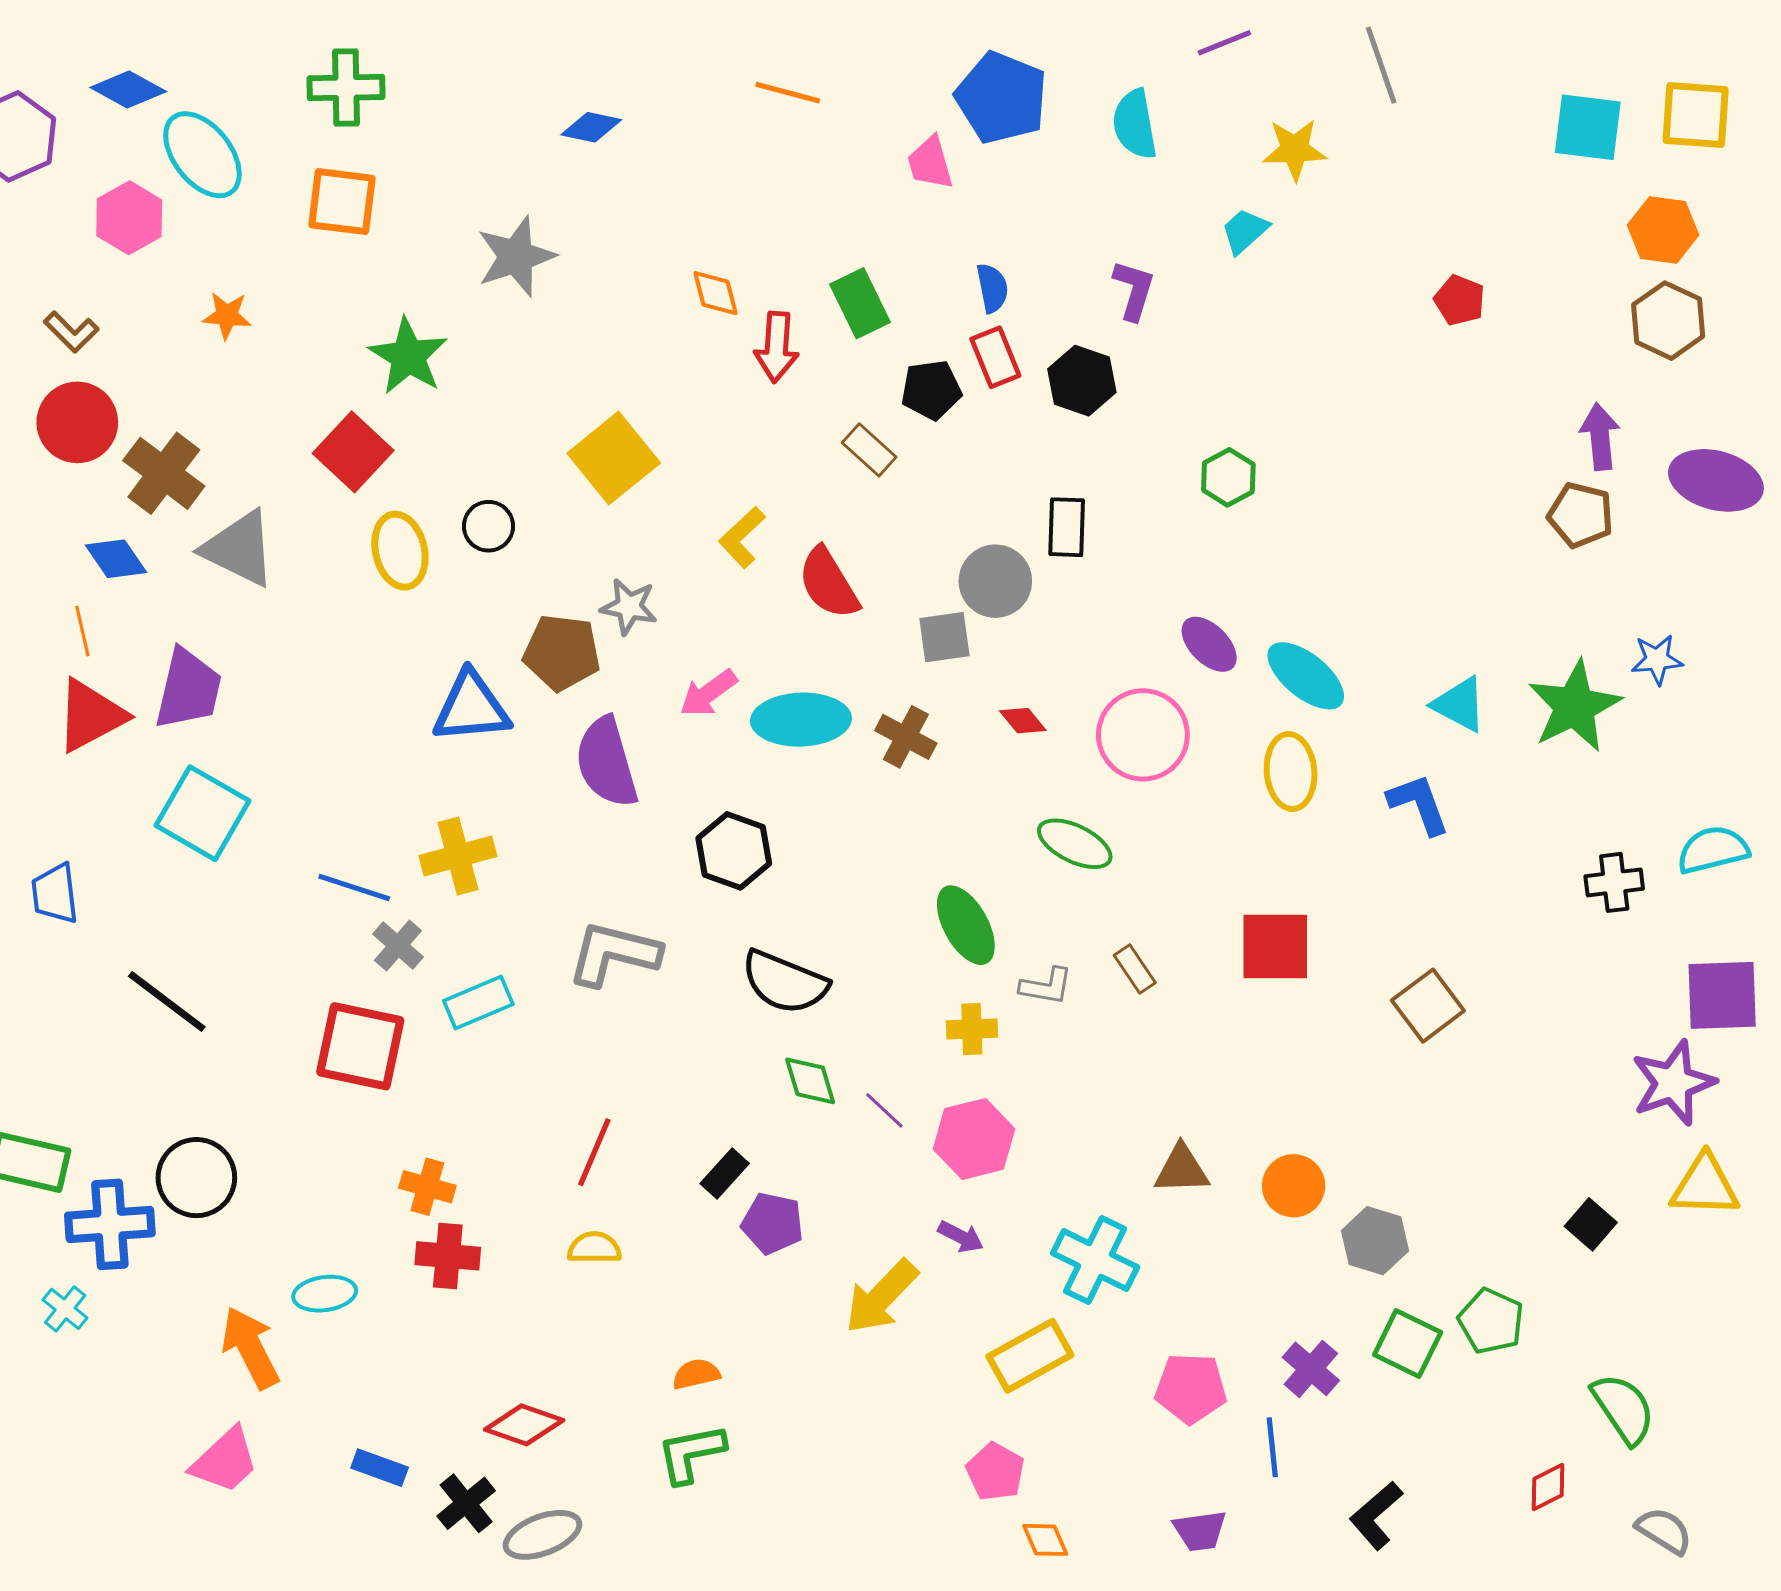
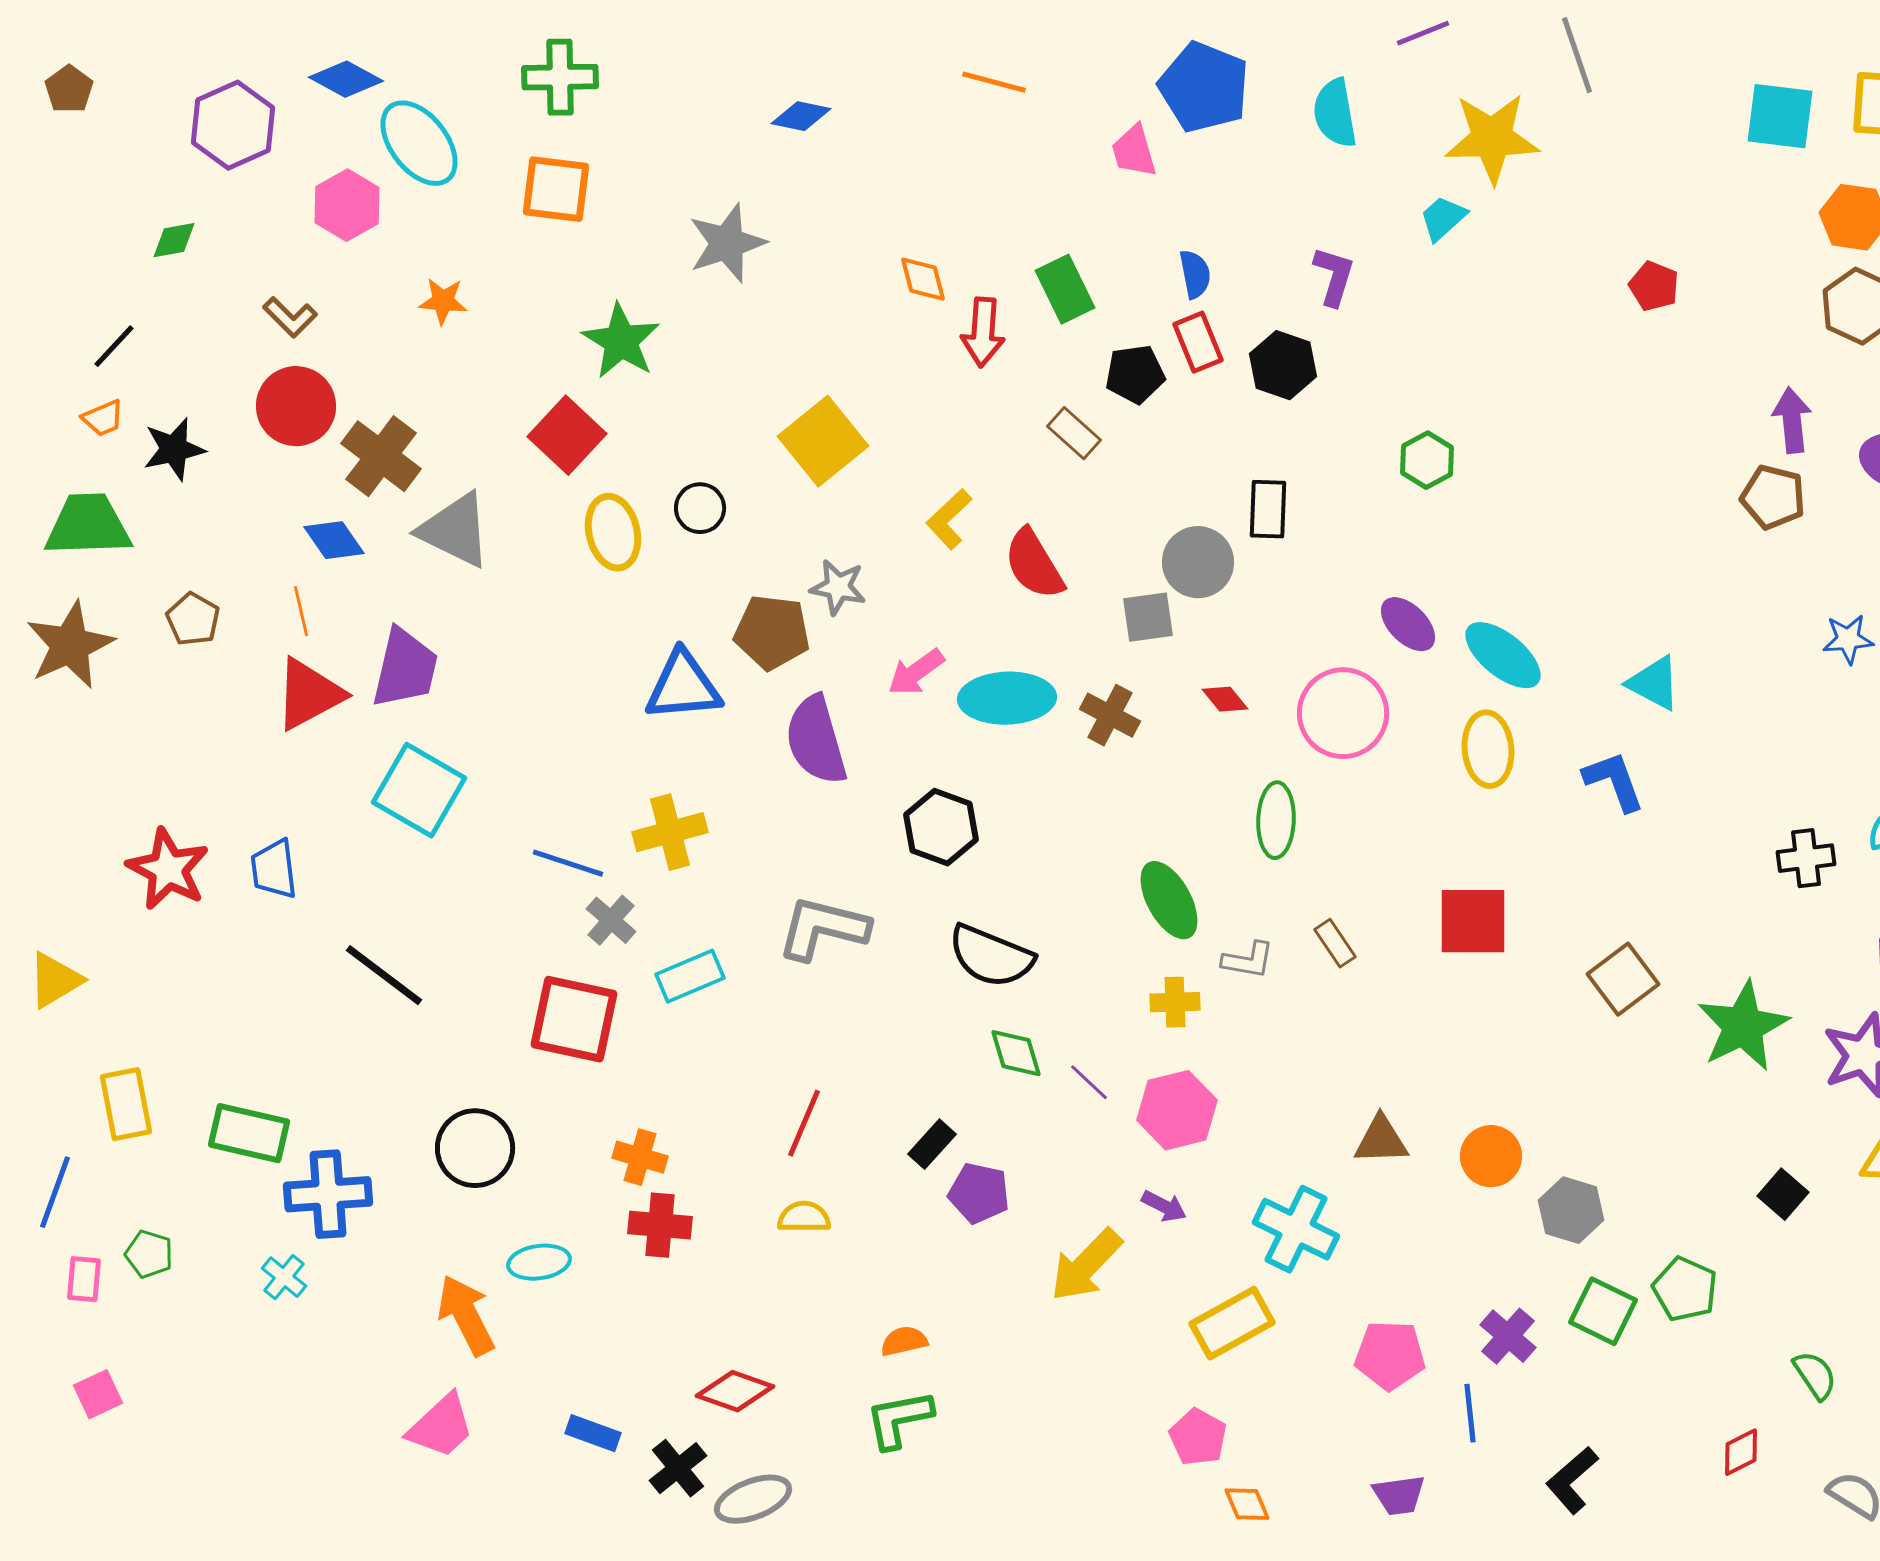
yellow star: (1295, 150) -> (1492, 138), size x1.5
green star: (1574, 706) -> (1743, 1026), moved
green ellipse: (1075, 844) -> (1276, 820), turned 66
black circle: (196, 1178) -> (475, 1148), moved
green semicircle: (1623, 1409) -> (1815, 1375), size x0.7

